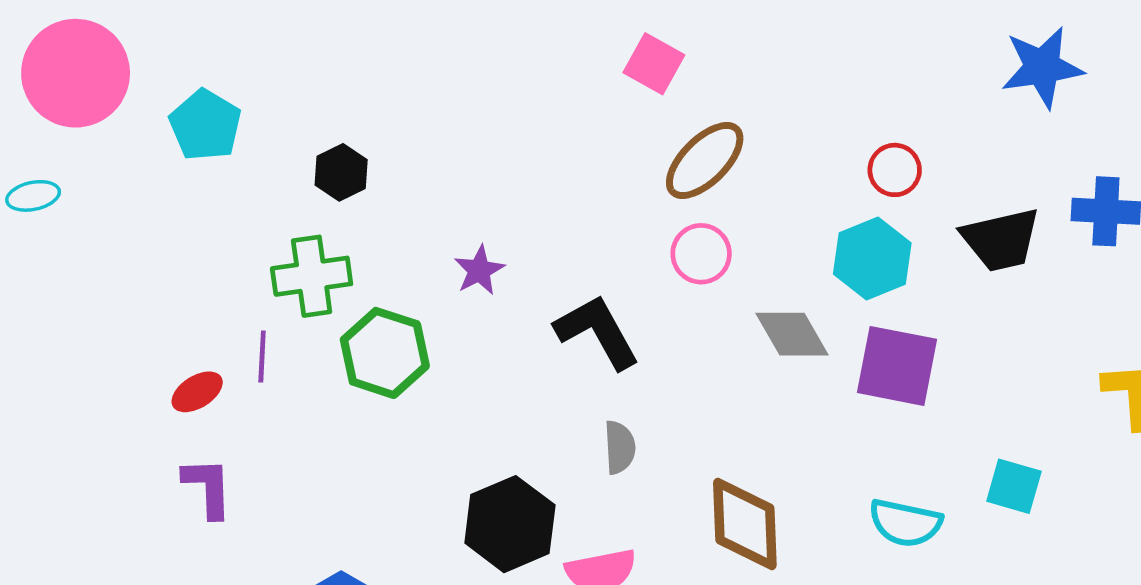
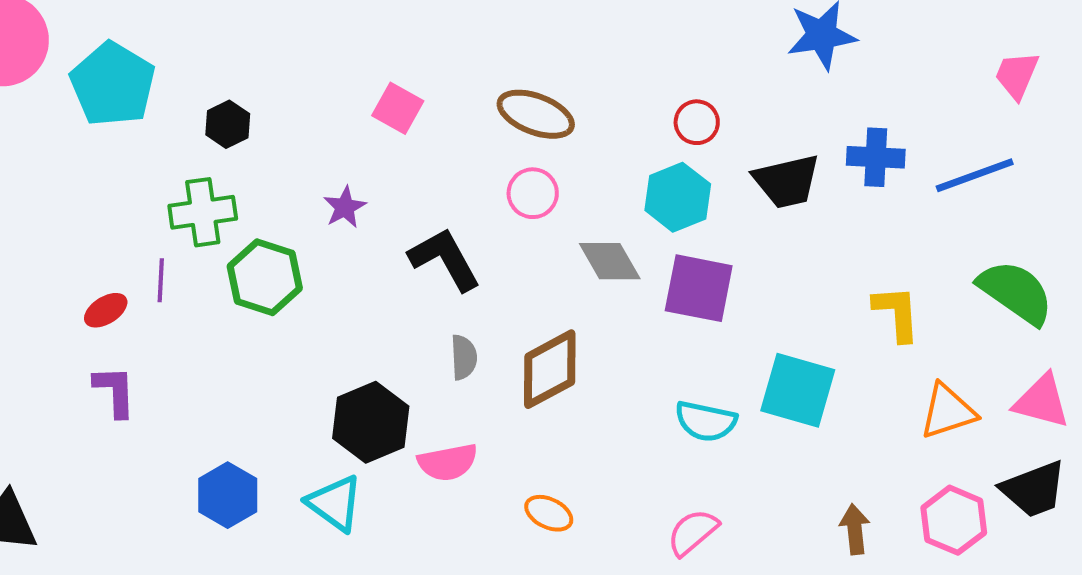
pink square: (654, 64) -> (398, 108), moved
cyan pentagon: (205, 125) -> (113, 84), size x1.4
brown ellipse: (705, 161) -> (536, 114), turned 66
cyan square: (1014, 486) -> (798, 390), size x1.6
brown diamond: (745, 524) -> (550, 369), moved, turned 64

